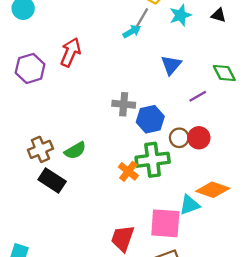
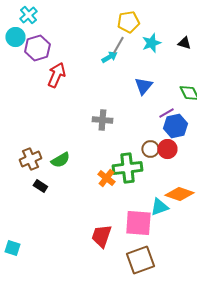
purple hexagon: (30, 68) -> (37, 48), moved
blue hexagon: (150, 119) -> (175, 126), moved
black rectangle: (52, 181) -> (40, 186), size x0.6

